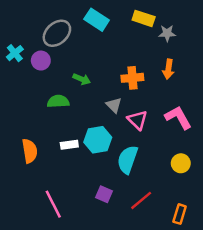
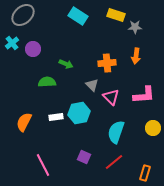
gray ellipse: (57, 33) -> (23, 15), moved
pink L-shape: (178, 117) -> (144, 95), turned 115
orange semicircle: (30, 151) -> (24, 122), turned -144
cyan semicircle: (128, 160) -> (116, 132), moved
yellow circle: (181, 163) -> (153, 128), moved

